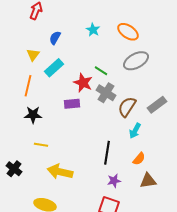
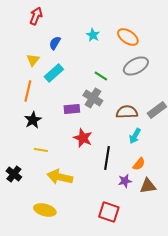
red star: (83, 83) -> (83, 138), moved
gray cross: (106, 93) -> (93, 98), moved
brown semicircle: (127, 107) -> (127, 112), turned 55
black star: (33, 115) -> (33, 120), turned -30
purple star: (114, 181) -> (125, 181), moved

